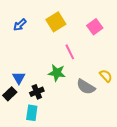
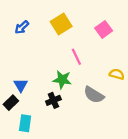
yellow semicircle: (106, 76) -> (117, 74), moved, turned -32
black cross: (37, 92) -> (53, 100), moved
cyan rectangle: (32, 113) -> (25, 123), moved

